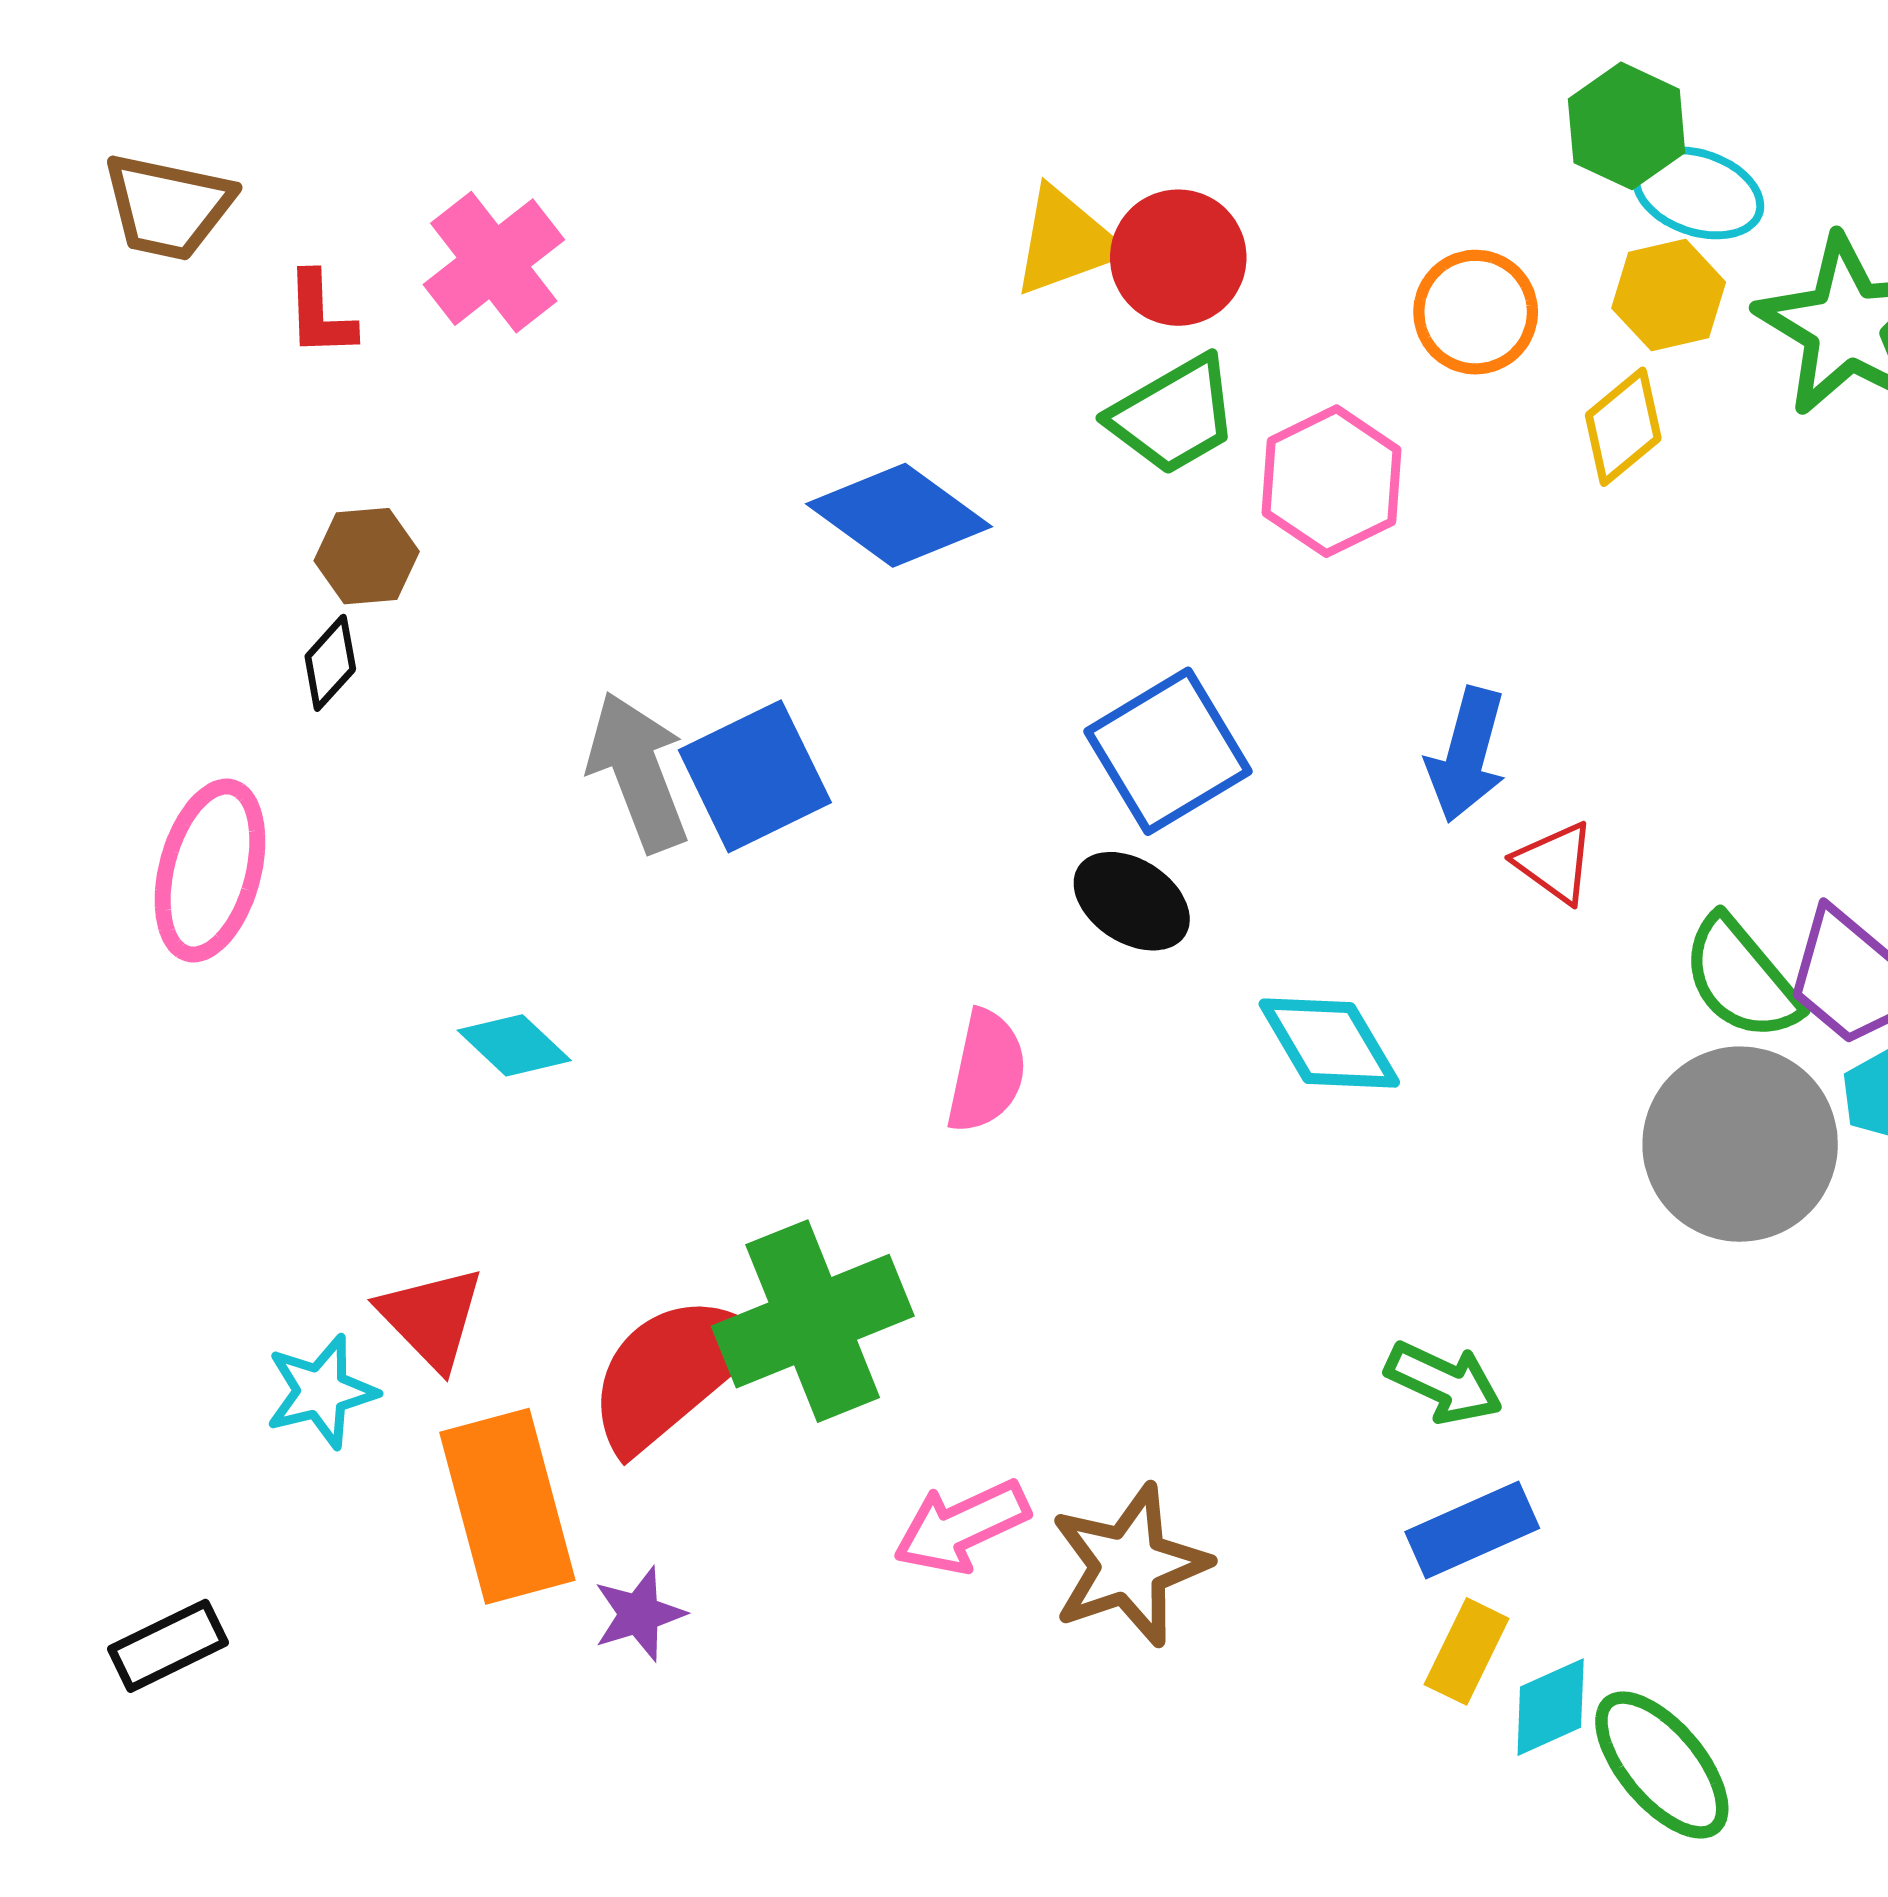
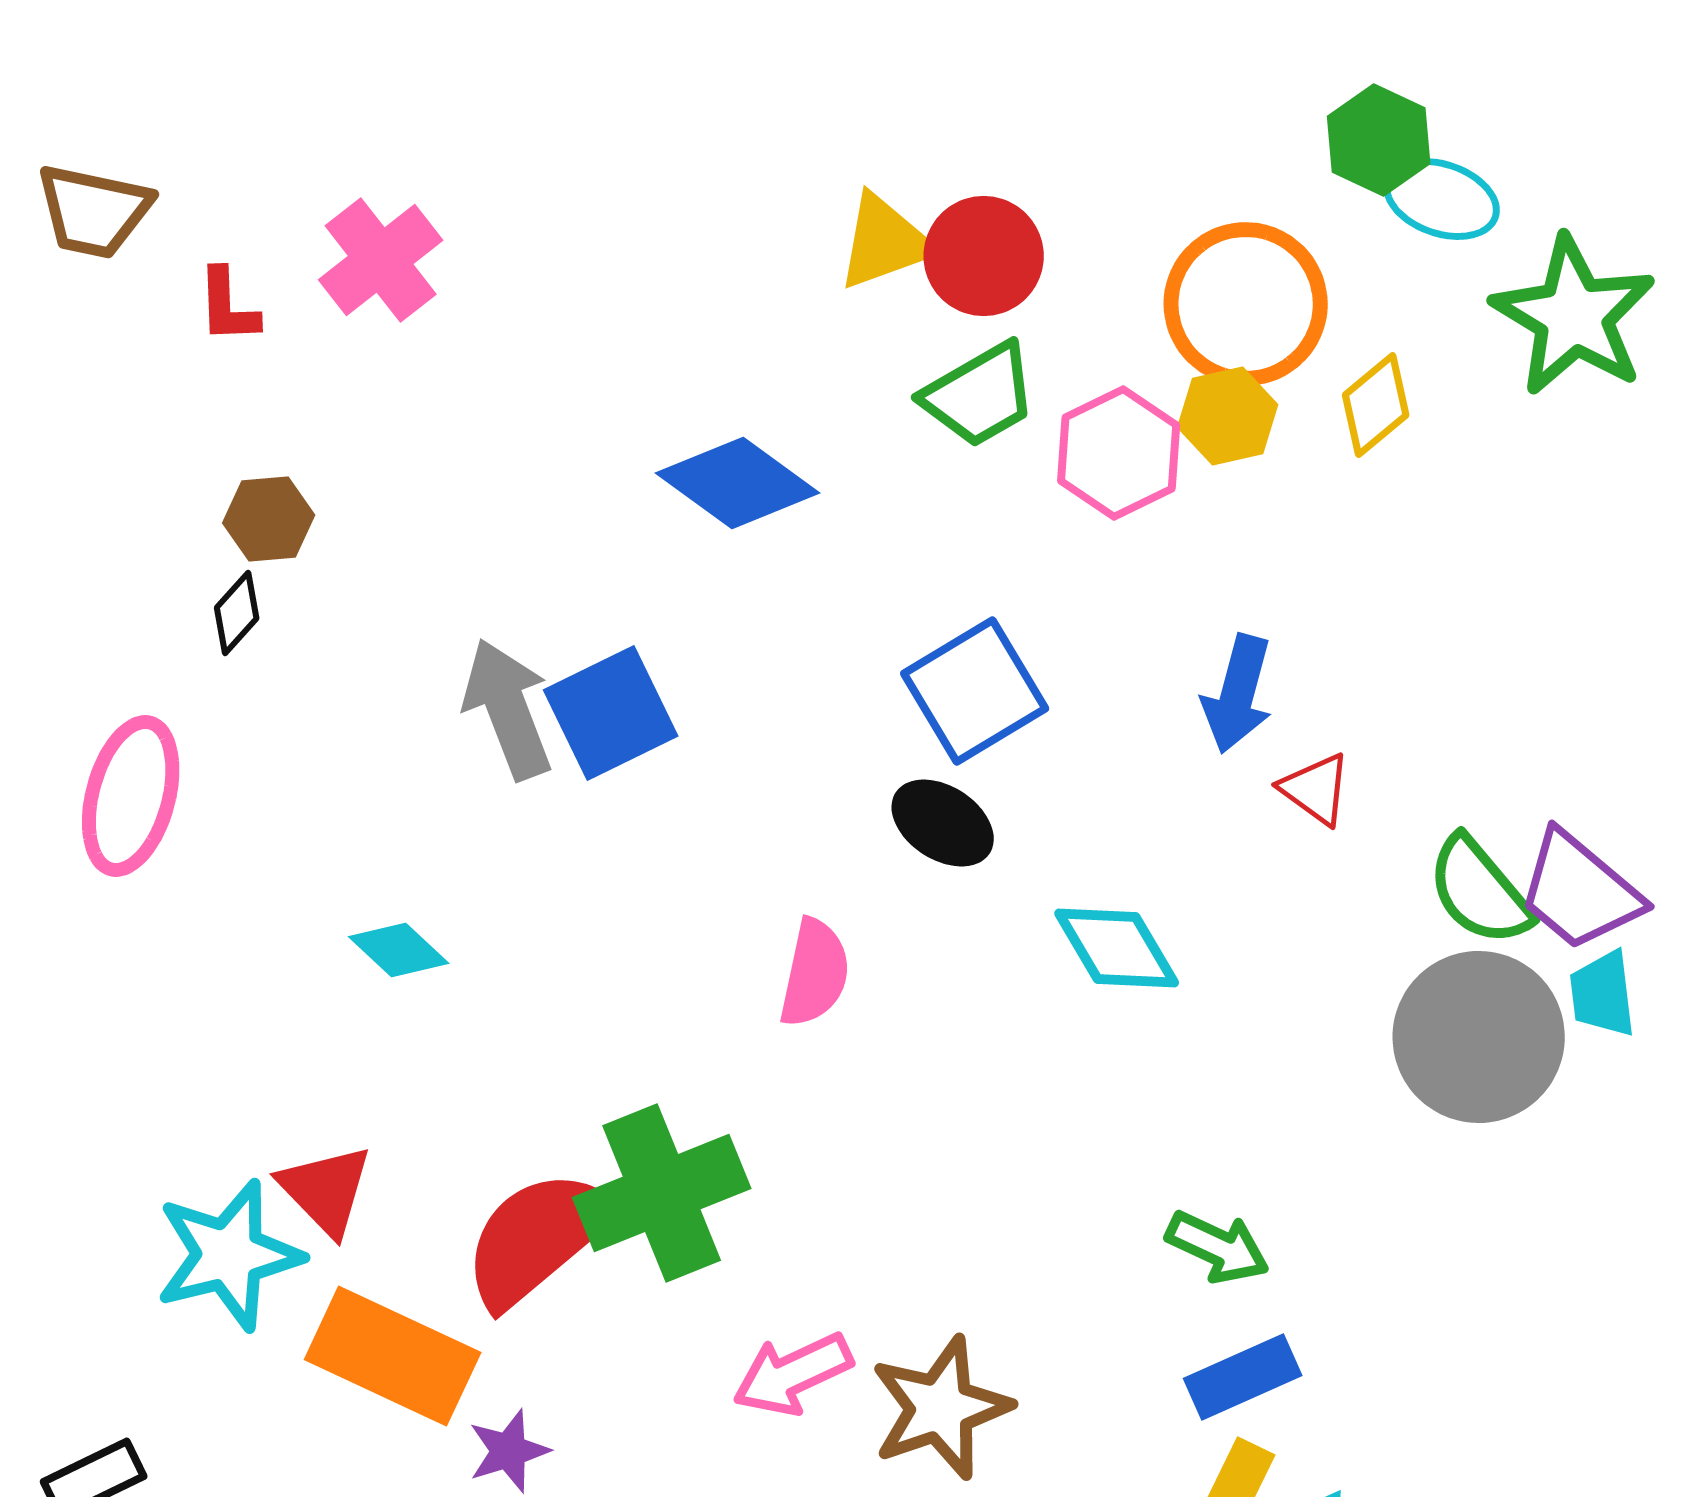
yellow hexagon: (1669, 295) -> (1228, 416), moved
orange circle: (1476, 312) -> (1246, 304), size x1.5
cyan star: (321, 1392) -> (229, 1255), size x1.5
orange rectangle: (507, 1506) -> (393, 1356), turned -50

